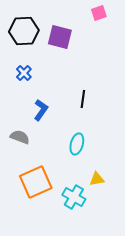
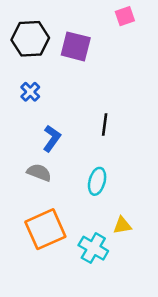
gray semicircle: (20, 137) -> (39, 172), moved

